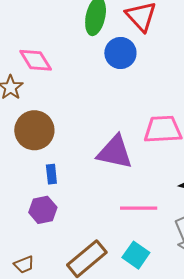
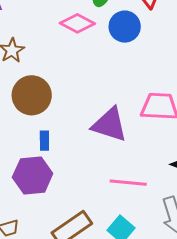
pink diamond: (36, 60) -> (77, 23), moved, turned -36
purple hexagon: (43, 210) -> (33, 175), size x1.4

